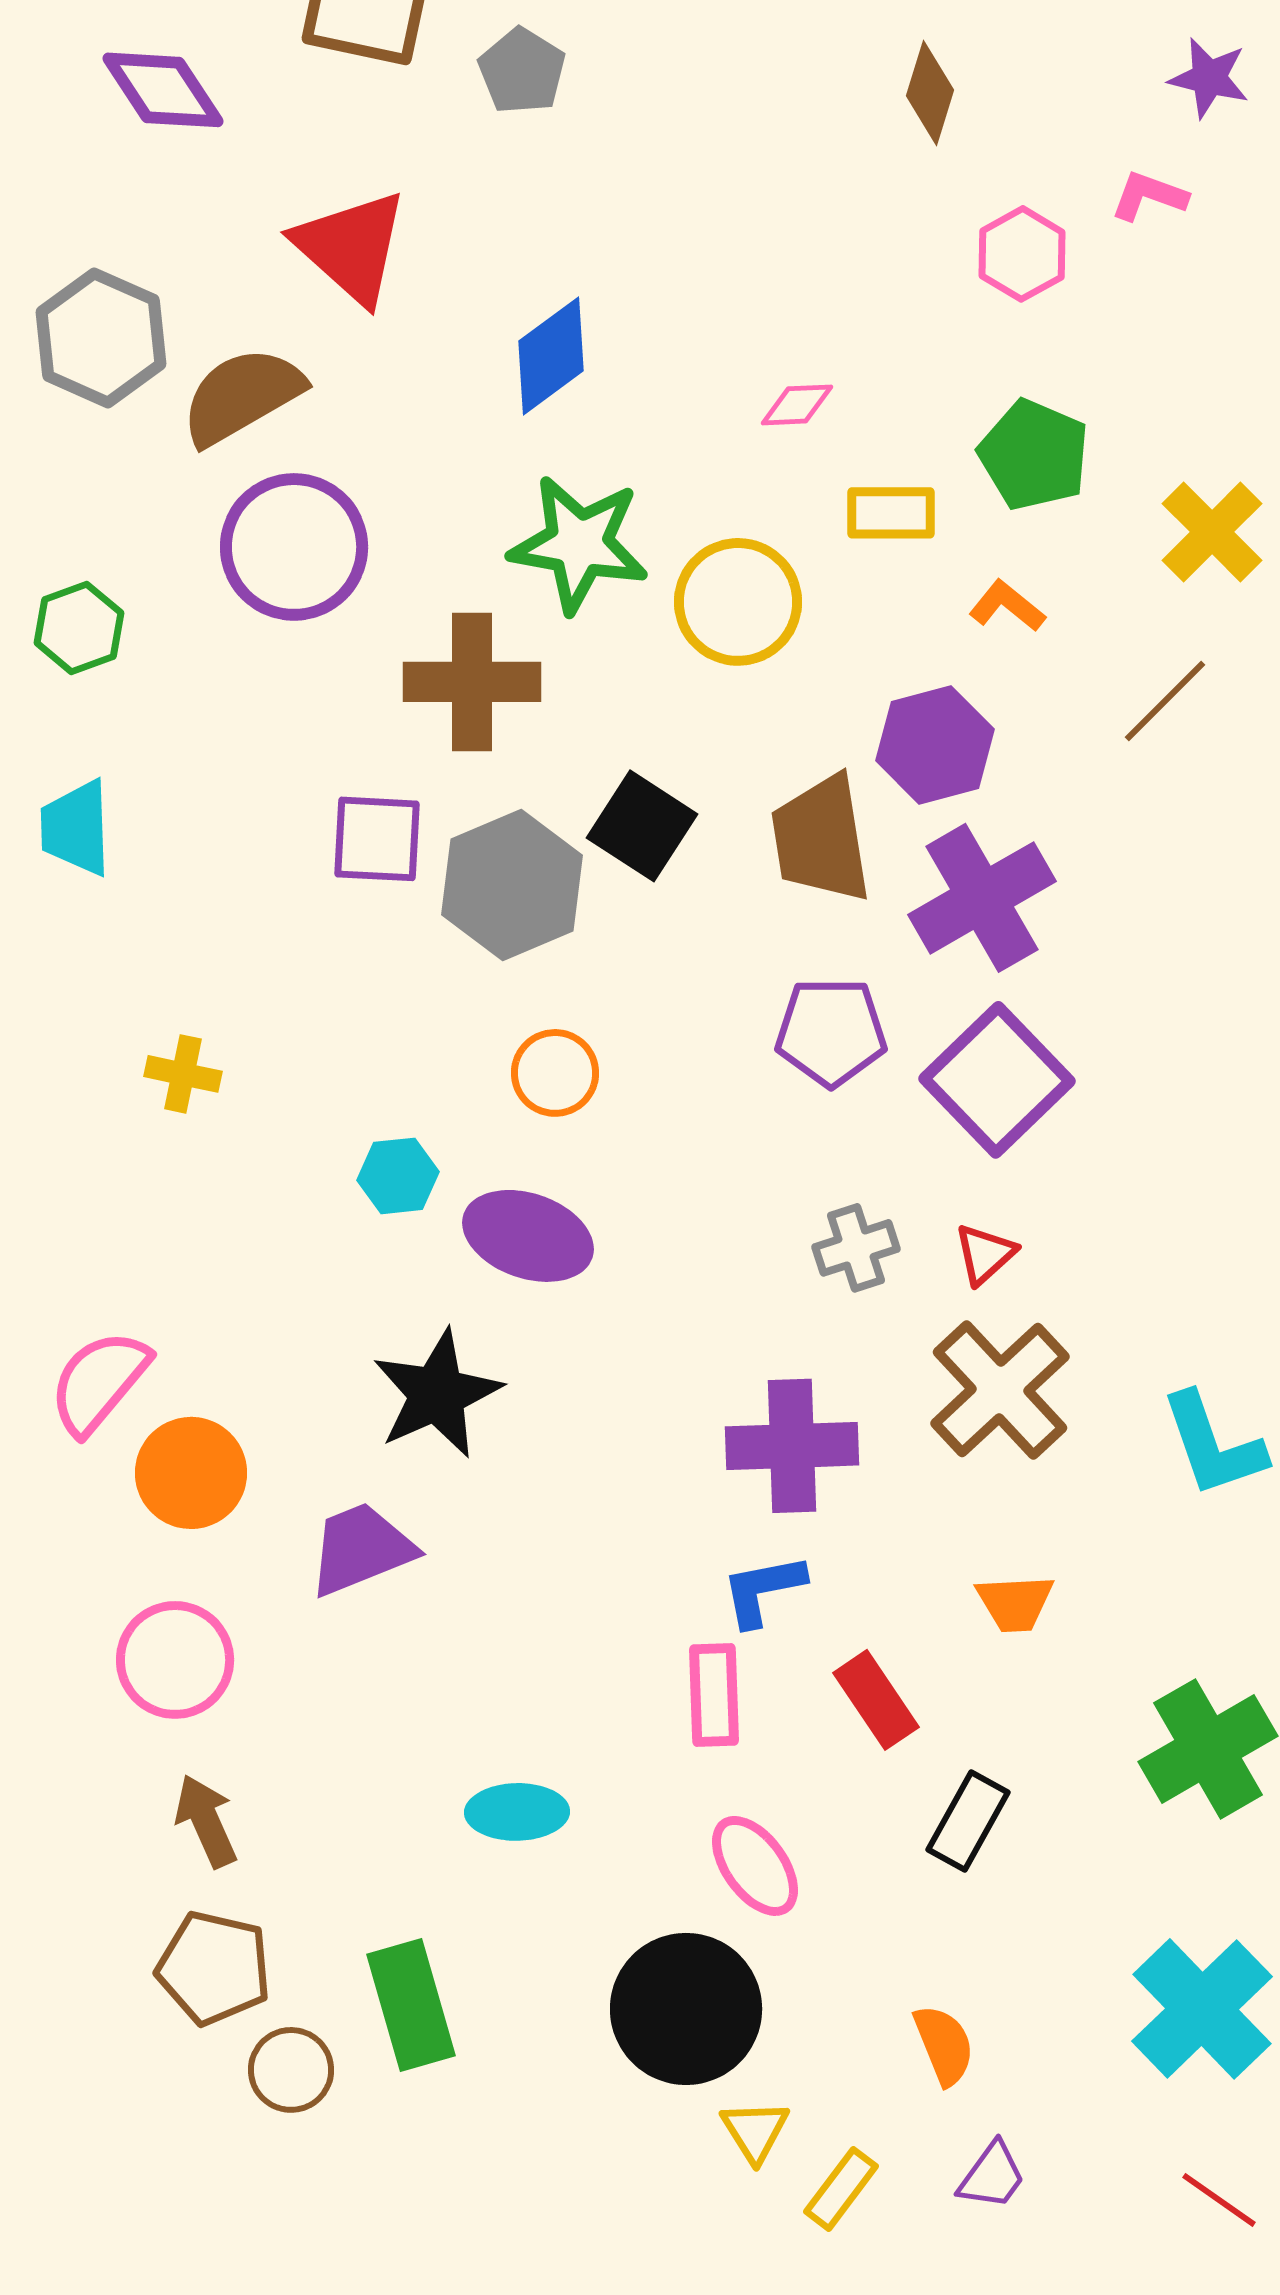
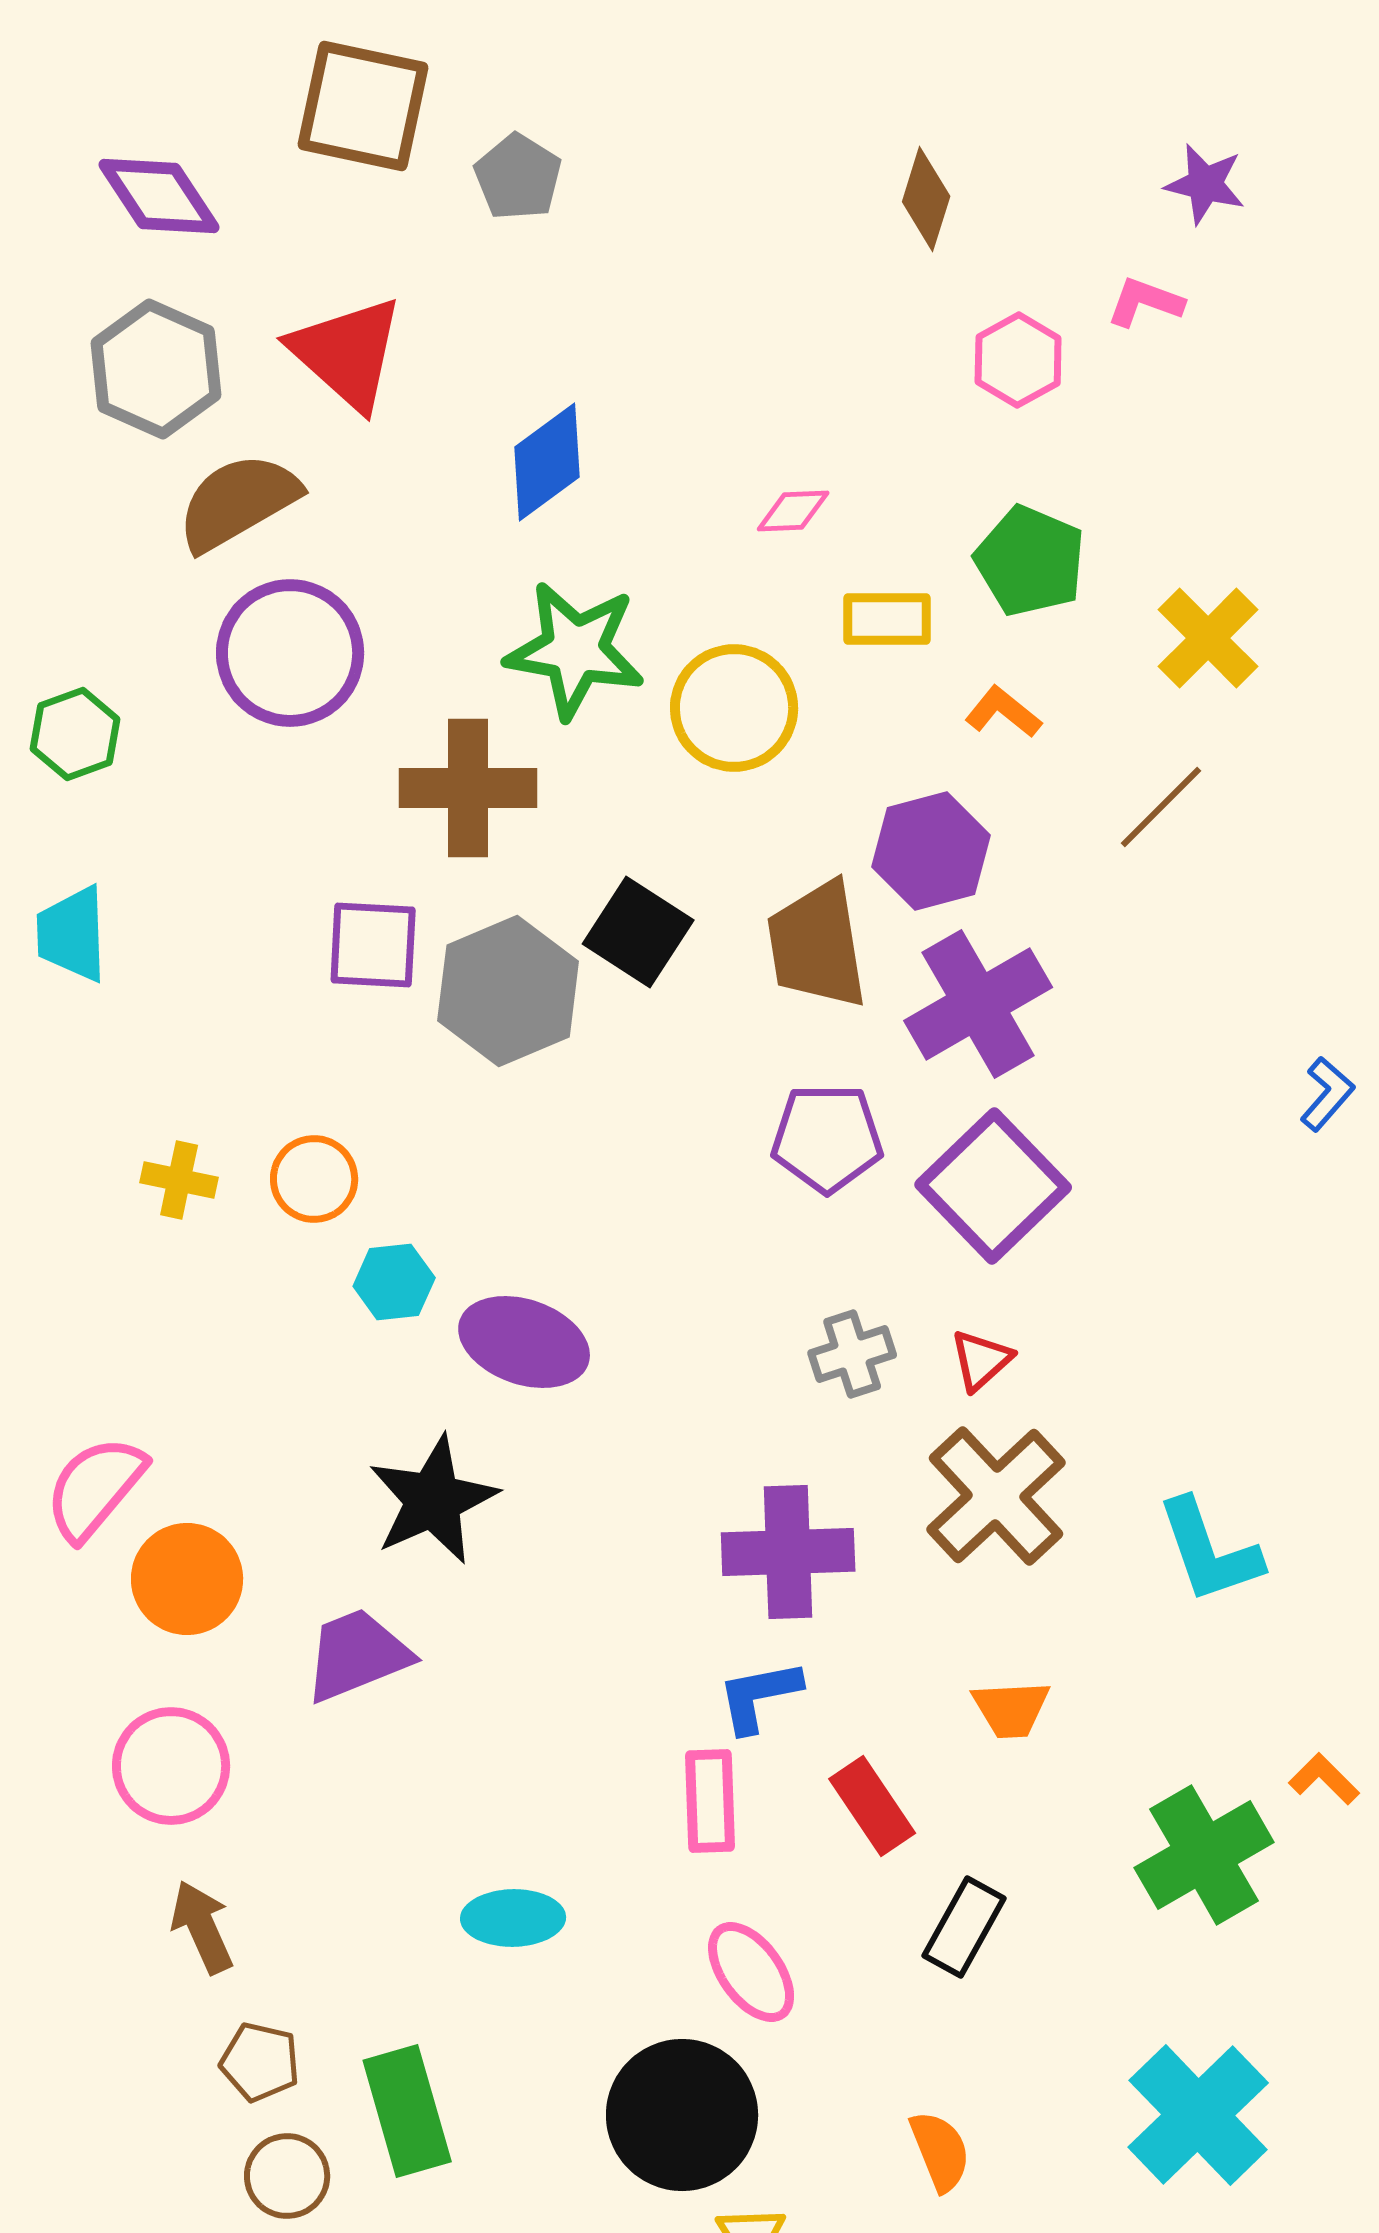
gray hexagon: (101, 338) -> (156, 369), moved
orange circle: (555, 1073) -> (314, 1179), moved
brown pentagon: (214, 1968) -> (260, 2062), moved, size x0.7

